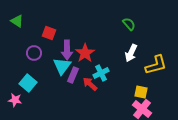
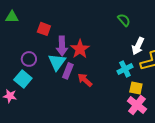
green triangle: (17, 21) -> (12, 17), turned -32
purple circle: (34, 53) -> (29, 59), moved
white arrow: (131, 53) -> (138, 46), moved
cyan cross: (101, 73) -> (125, 69), moved

